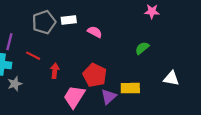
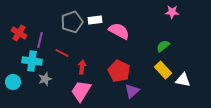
pink semicircle: (95, 32) -> (119, 31), size x1.5
white triangle: (171, 78) -> (183, 80), moved
yellow rectangle: (130, 88) -> (163, 70), moved, turned 48
pink trapezoid: (74, 97) -> (81, 91), moved

